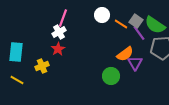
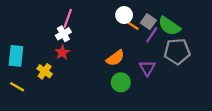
white circle: (102, 15) -> (124, 15), moved
purple line: (139, 33) -> (152, 35), turned 70
orange semicircle: (125, 54) -> (115, 58), moved
yellow cross: (42, 66) -> (45, 71), turned -32

